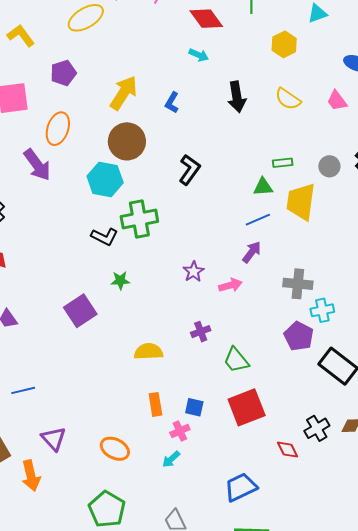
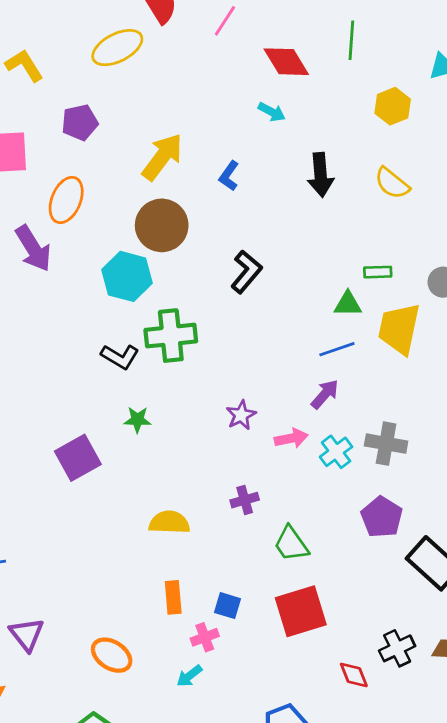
cyan cross: (322, 310) -> (336, 452), moved, turned -30

